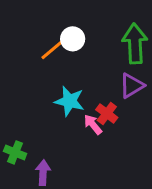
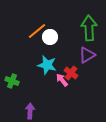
white circle: (73, 39) -> (50, 37), moved
green cross: (15, 152) -> (12, 81), moved

